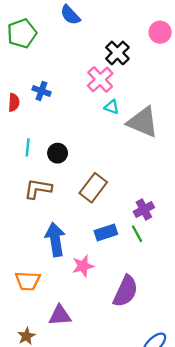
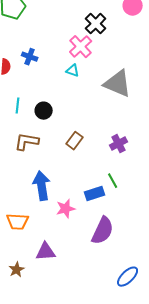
cyan triangle: (112, 107) -> (73, 71), moved
brown rectangle: (93, 188) -> (75, 141), size x0.7
purple cross: (144, 210) -> (119, 144), moved
blue rectangle: (106, 233) -> (95, 194), moved

